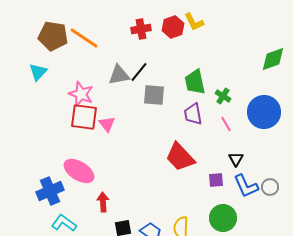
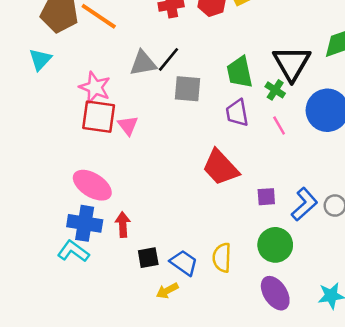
black triangle: (236, 159) -> (292, 63), moved, size x2.0
blue L-shape: (246, 186) -> (304, 204), turned -108
blue cross: (50, 191) -> (85, 223), moved, turned 32

